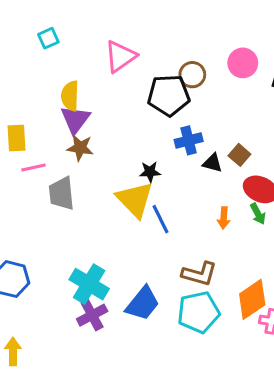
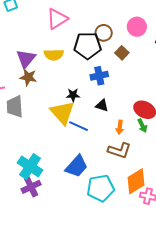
yellow semicircle: (70, 96) -> (54, 55), moved, turned -96
brown square: (239, 155) -> (122, 53), moved
black triangle: (212, 163) -> (102, 105), moved
blue line: (160, 219) -> (79, 126), turned -42
brown L-shape: (199, 274) -> (119, 150), moved
blue trapezoid: (143, 303) -> (77, 166), moved

